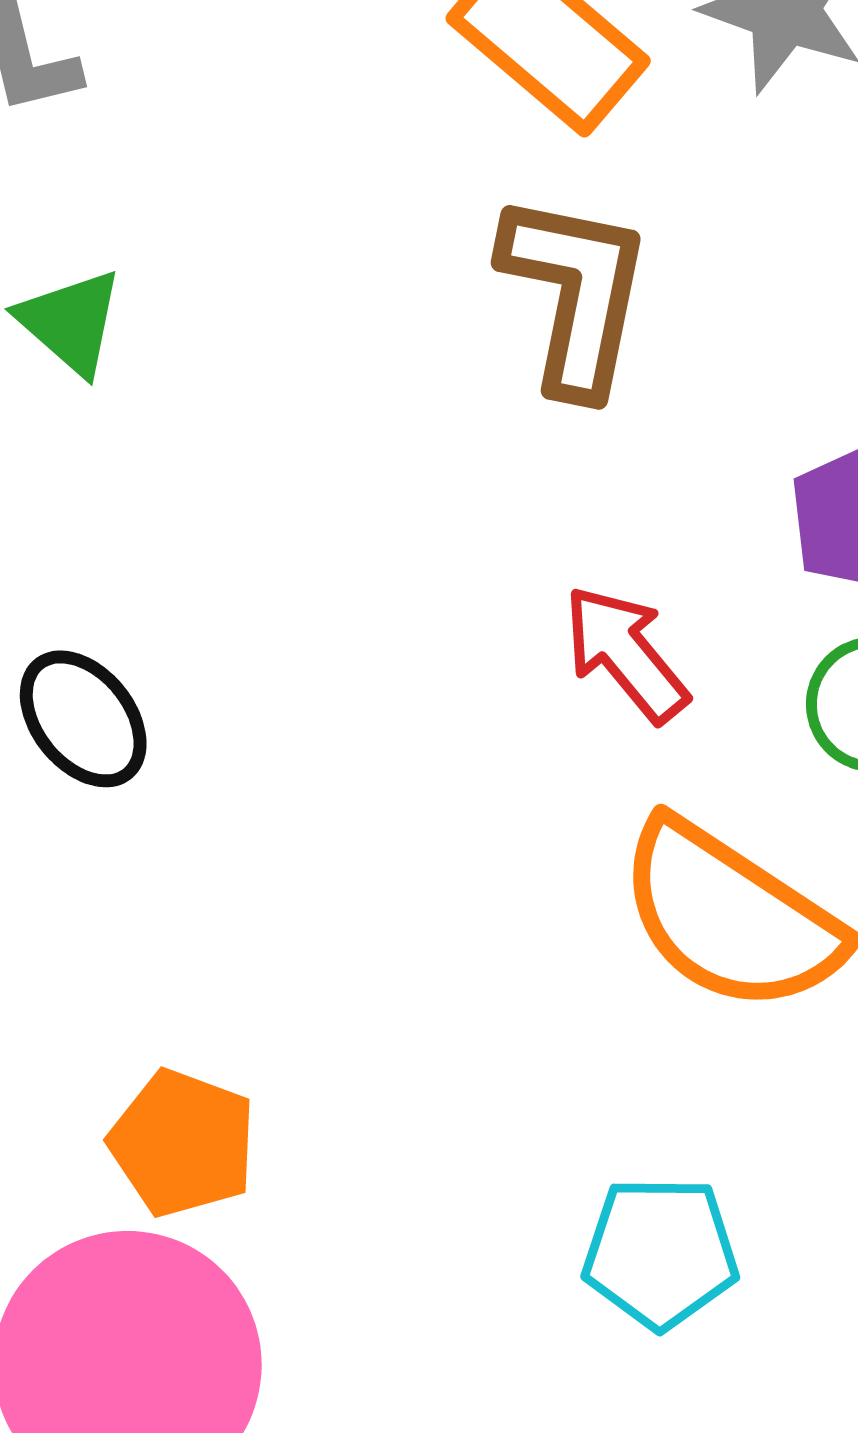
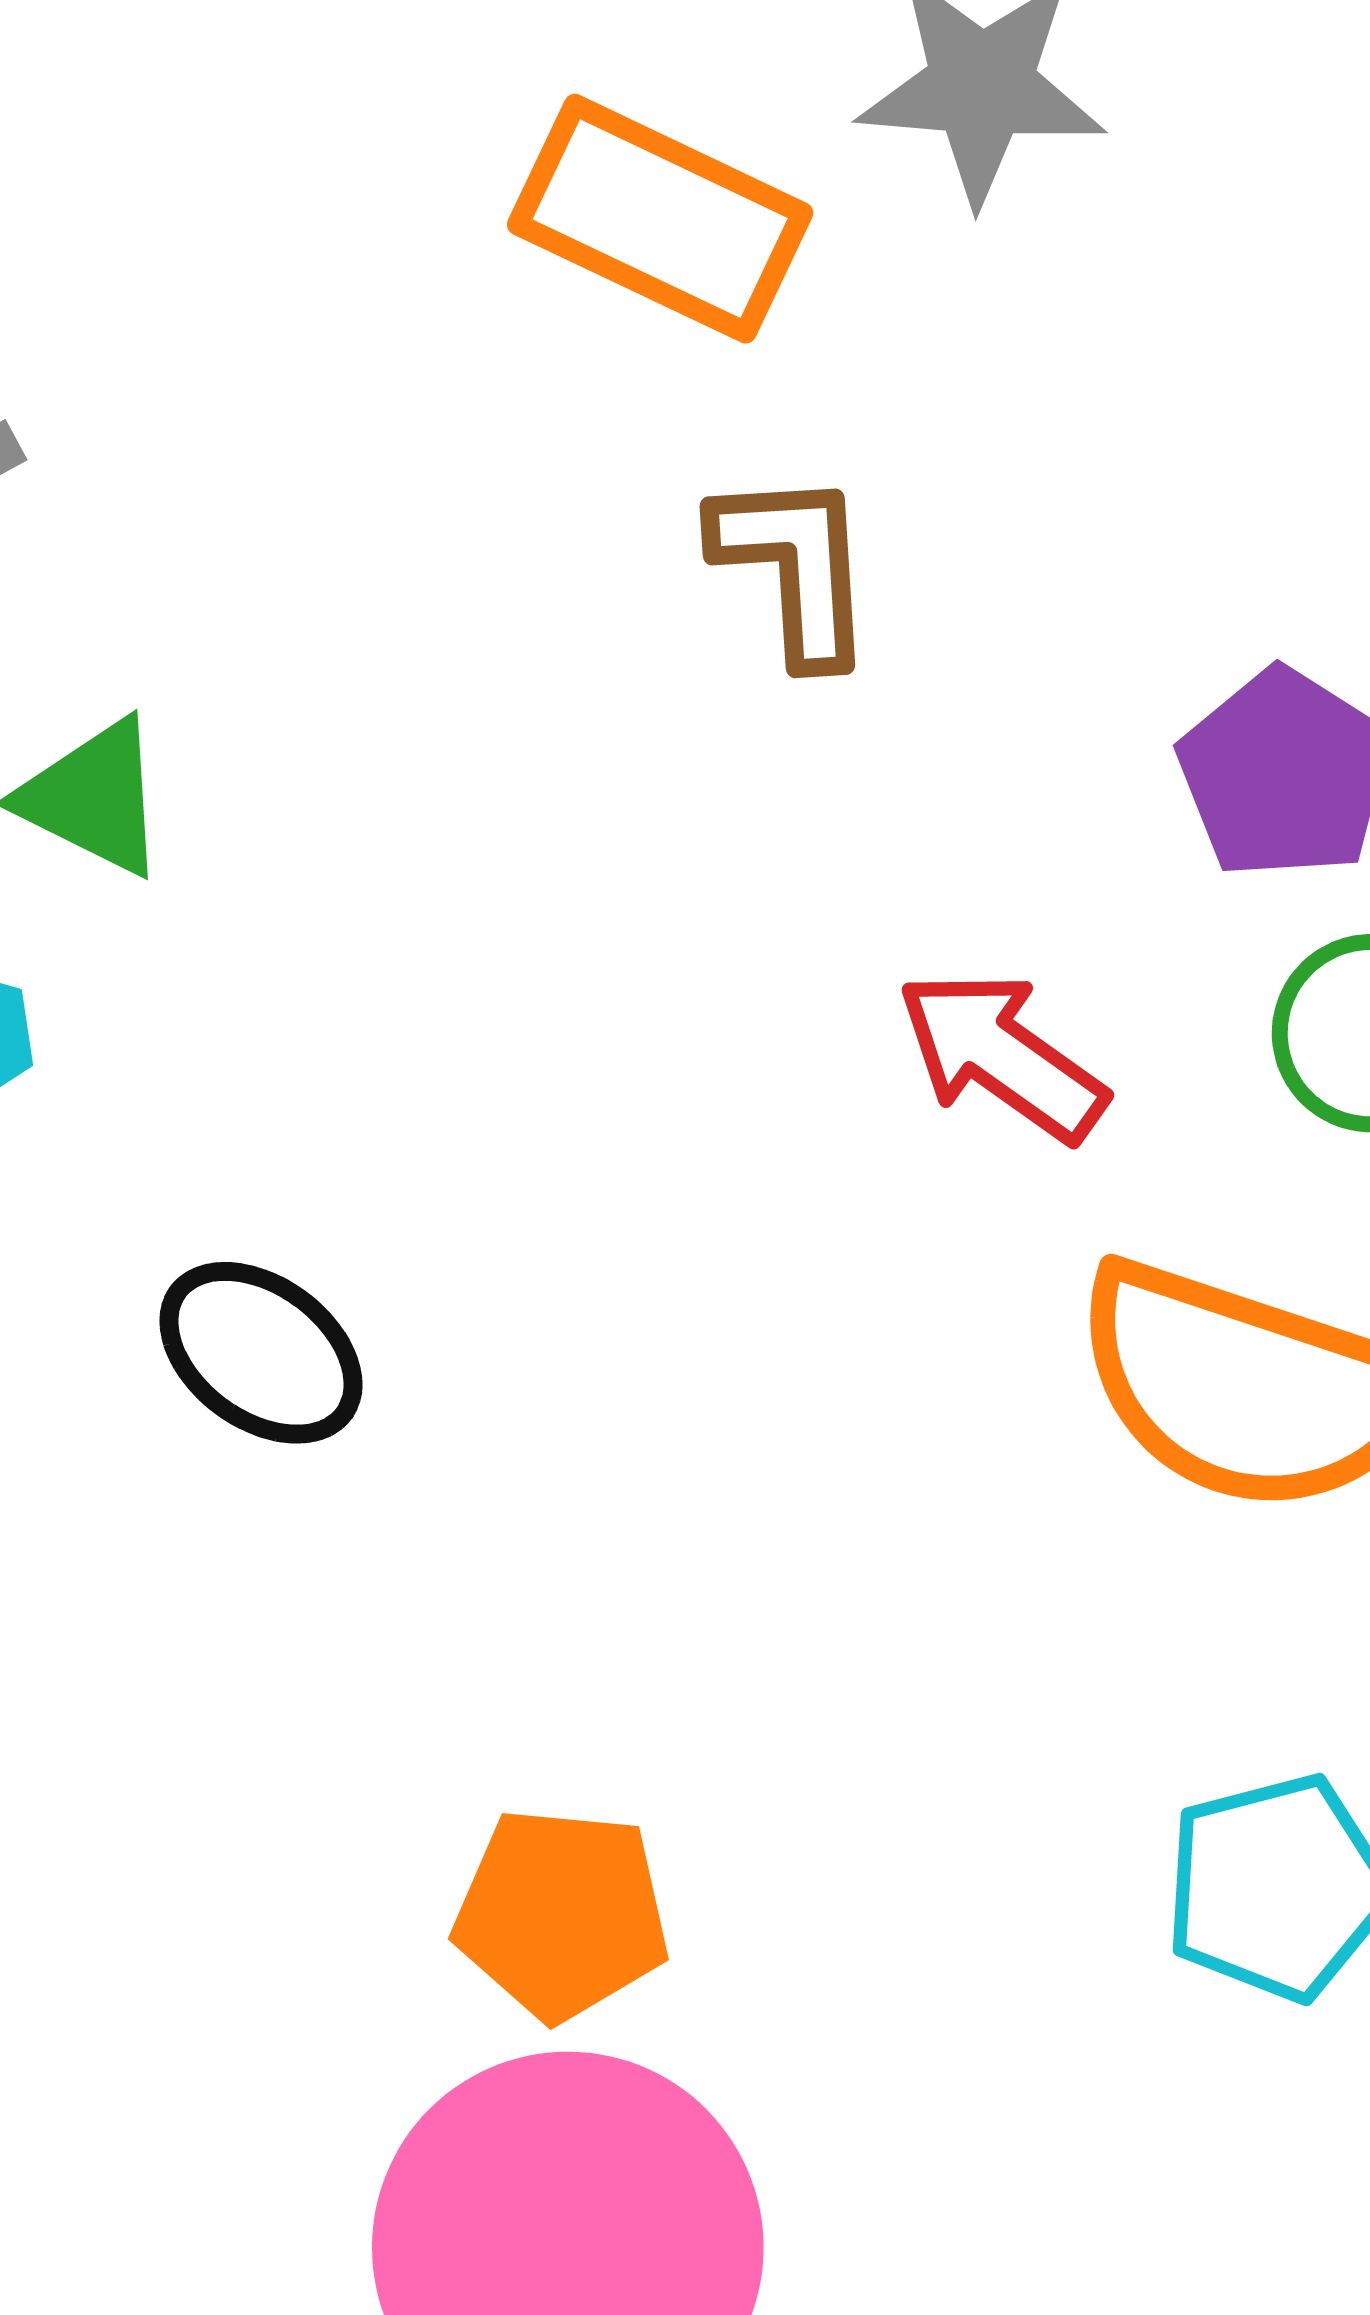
brown L-shape: (575, 293) -> (794, 566), size x0.7

